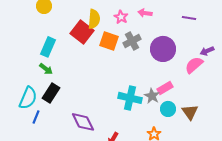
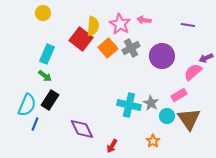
pink star: (121, 17) -> (120, 24), size x1.5
orange square: (109, 41) -> (108, 48), turned 30
pink rectangle: (165, 88) -> (179, 95), moved
brown triangle: (190, 112) -> (189, 119), size x1.4

